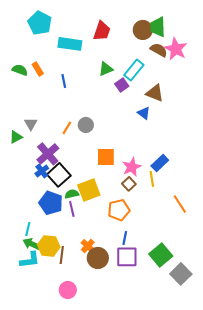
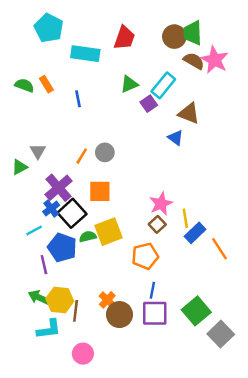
orange square: (106, 157) -> (100, 191), moved
blue rectangle: (160, 163) -> (195, 233), moved
purple line: (72, 209) -> (44, 265), moved
cyan line: (28, 229) -> (34, 230), moved, turned 48
cyan L-shape: (30, 260) -> (49, 329), moved

